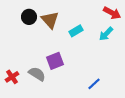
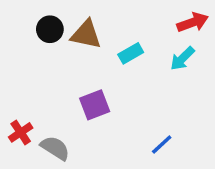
red arrow: (112, 13) -> (193, 22), turned -48
brown triangle: (50, 20) -> (86, 34), turned -36
gray semicircle: (37, 74) -> (55, 148), moved

